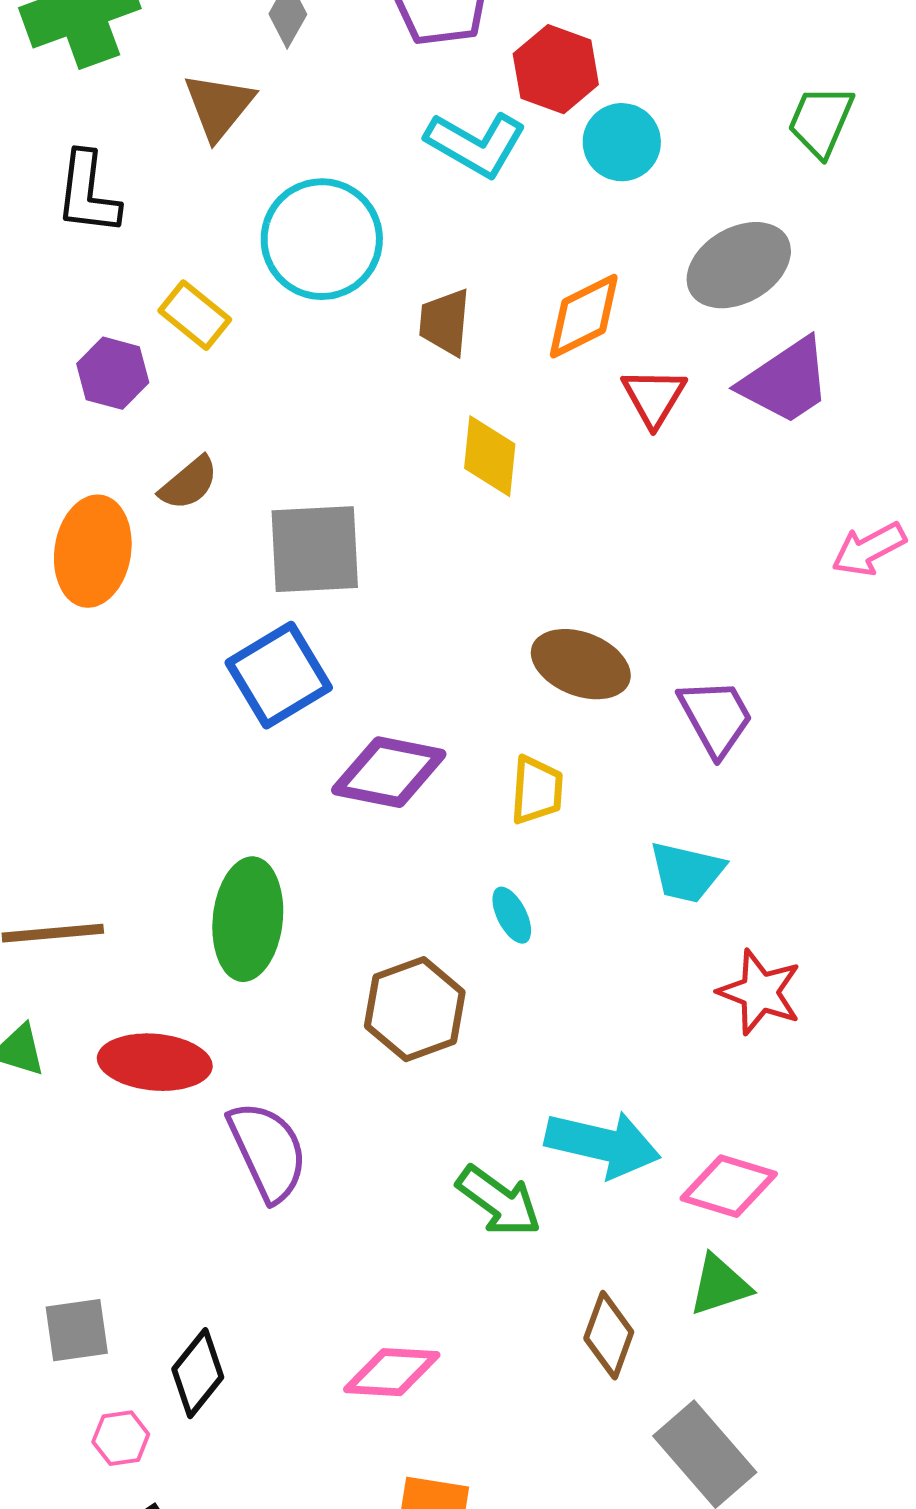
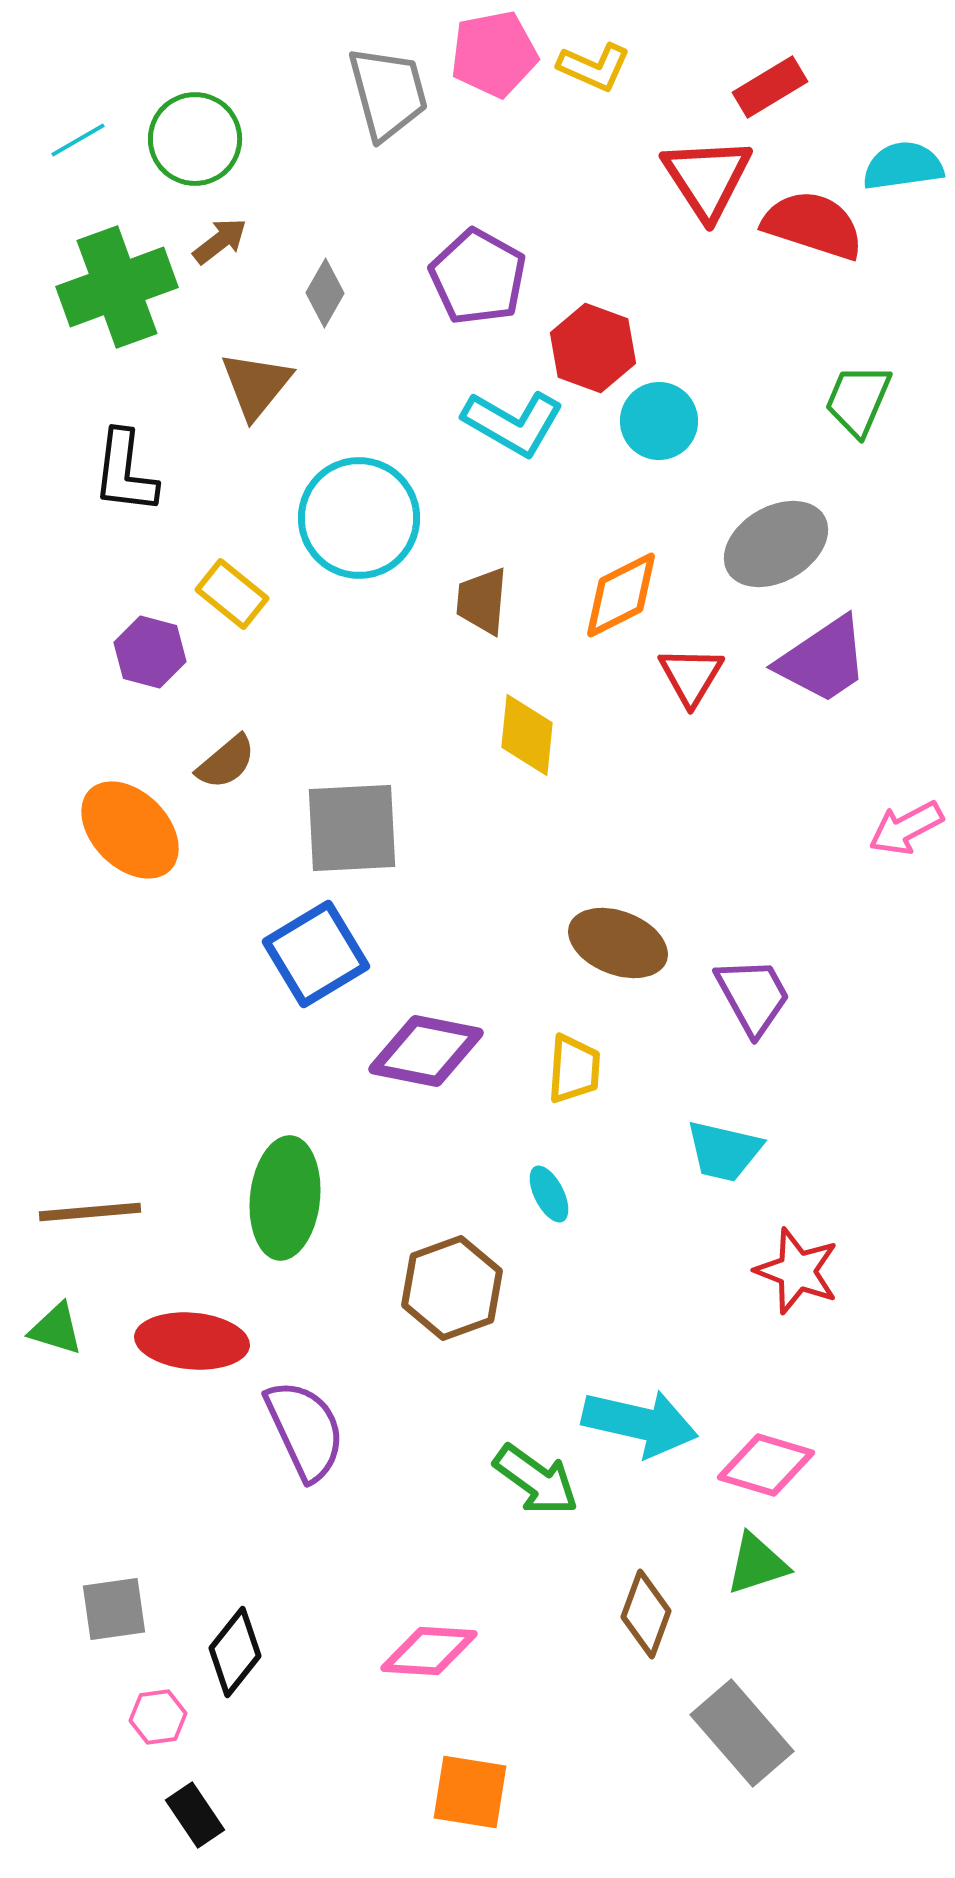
orange ellipse: (93, 551) -> (130, 830), turned -54

